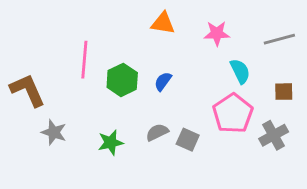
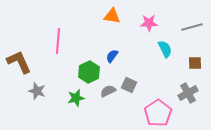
green hexagon: (122, 80) -> (89, 72), moved
pink pentagon: (233, 113) -> (158, 113), moved
gray square: (188, 140) -> (129, 85), moved

